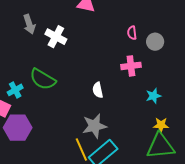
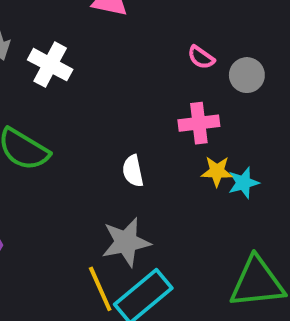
pink semicircle: (132, 33) -> (201, 57), turned -48
yellow star: (161, 125) -> (217, 171), moved

